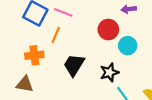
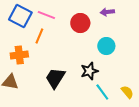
red circle: (108, 30) -> (80, 23), moved
black trapezoid: (74, 65) -> (55, 78), moved

